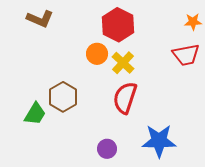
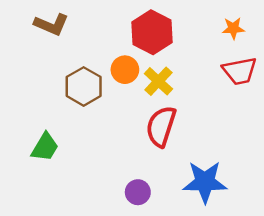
orange star: (193, 22) -> (233, 28), moved
brown hexagon: (63, 97) -> (84, 86), moved

